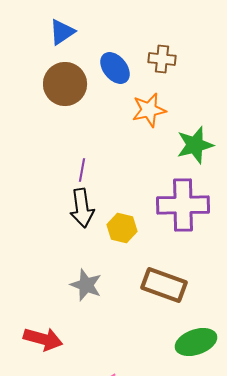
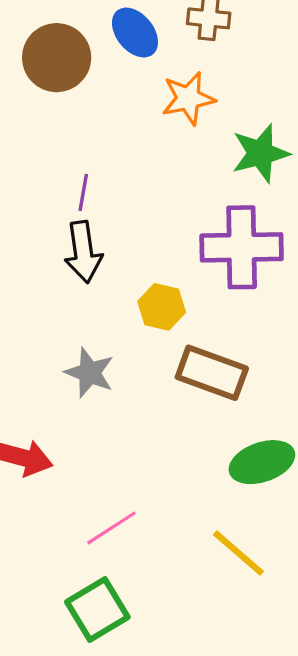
yellow hexagon: (122, 228) -> (162, 307), moved

